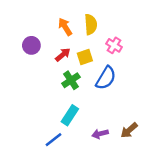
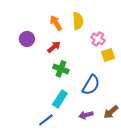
yellow square: (85, 57) -> (108, 55), moved
blue semicircle: (106, 78) -> (91, 85), moved
green cross: (71, 80) -> (61, 69), turned -35

